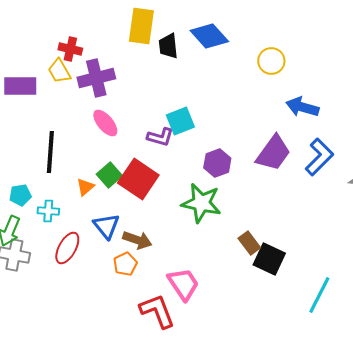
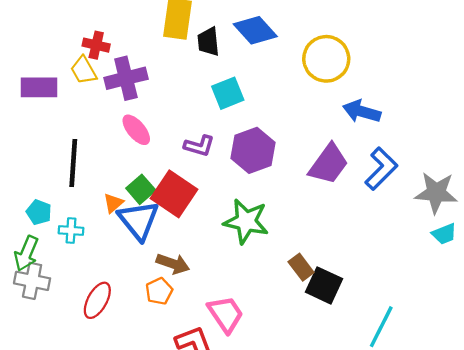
yellow circle: (271, 61) -> (326, 59), size x1.5
cyan square: (180, 121) -> (228, 93), moved
purple hexagon: (217, 163) -> (253, 150), moved, size x1.4
cyan pentagon: (20, 195) -> (39, 212), turned 30
blue triangle: (106, 226) -> (139, 220), moved, size x1.4
red ellipse: (67, 248) -> (97, 300), moved

